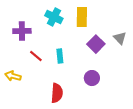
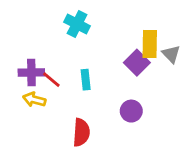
yellow rectangle: (82, 17) -> (150, 44), moved
purple cross: (22, 31) -> (31, 73), moved
yellow arrow: (13, 76) -> (34, 100), moved

